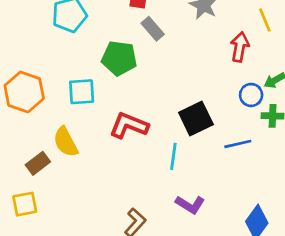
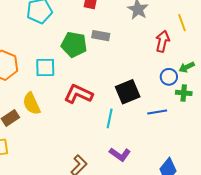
gray rectangle: (153, 29) -> (101, 36), moved, turned -42

